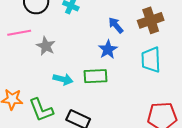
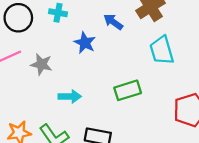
blue star: (108, 49) -> (85, 43), moved
green rectangle: (96, 76) -> (128, 90), moved

